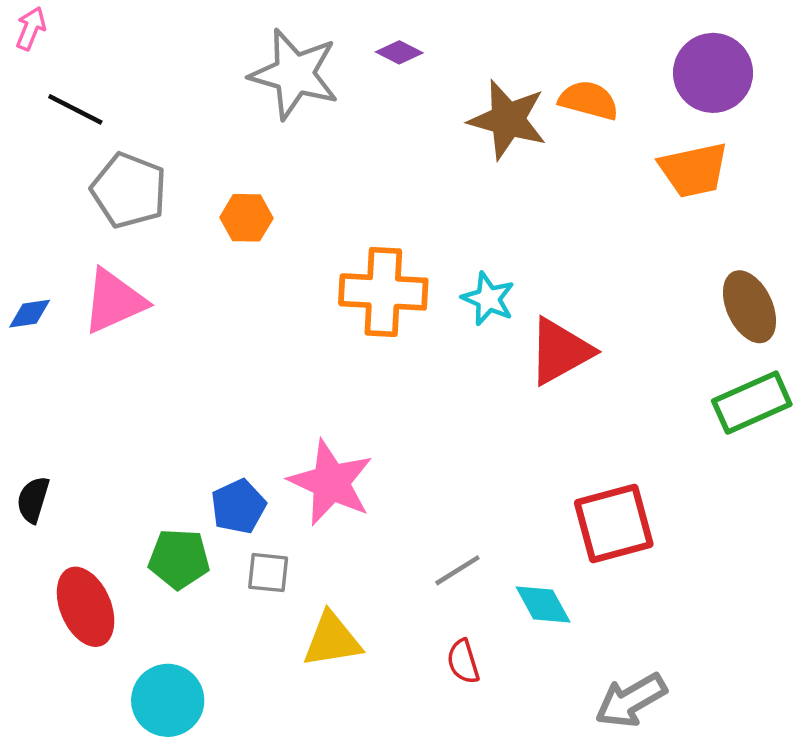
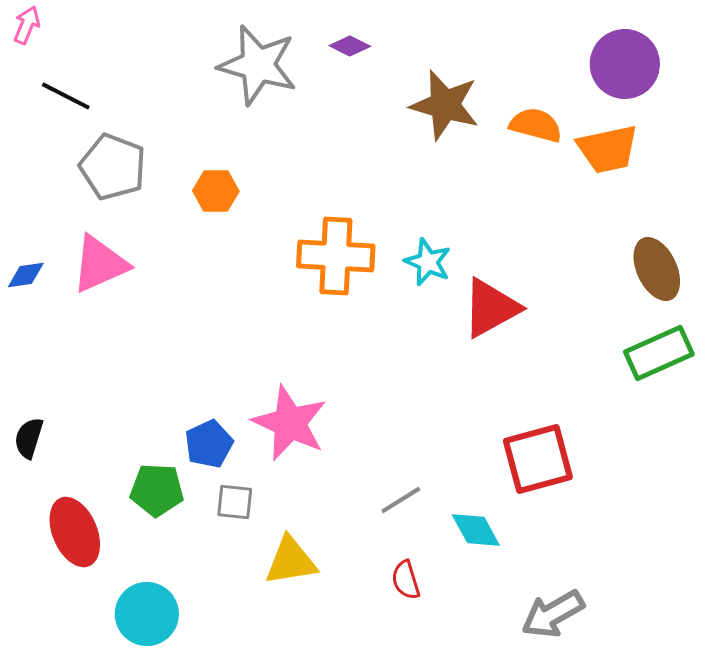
orange semicircle: (589, 100) -> (536, 125), moved

